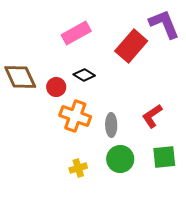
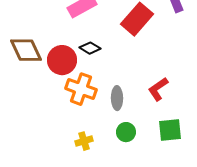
red circle: (56, 87) -> (62, 60), size x1.5
green circle: (120, 159) -> (126, 132), size x0.7

